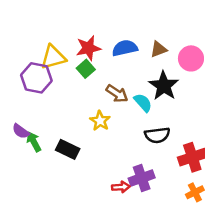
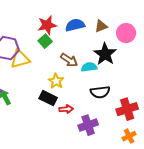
yellow triangle: (53, 57) -> (20, 59), moved
cyan semicircle: (143, 103) -> (89, 67), turned -56
black rectangle: (68, 149) -> (48, 98), moved
red arrow: (121, 187) -> (66, 109), moved

